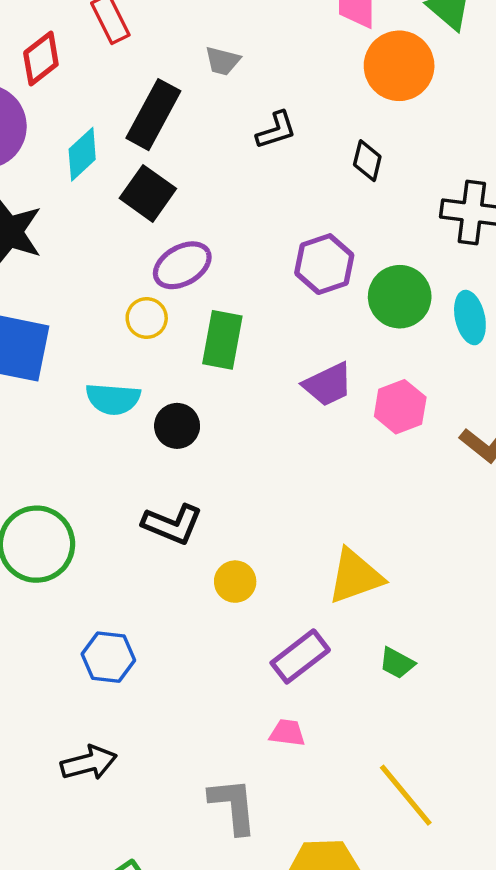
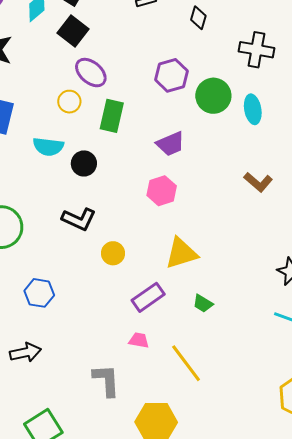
purple ellipse: (182, 265) -> (91, 73), turned 68
pink hexagon: (400, 407) -> (162, 191), moved
yellow line: (406, 795) -> (186, 363), moved

